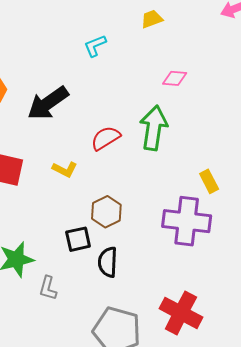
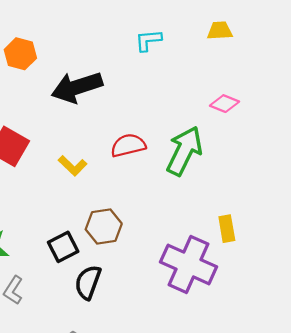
black square: (78, 239) -> (63, 247), turned -32

